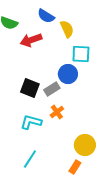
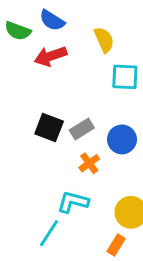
blue semicircle: (46, 16) -> (52, 20), moved
blue circle: (68, 74) -> (122, 139), moved
cyan L-shape: (31, 122) -> (73, 202), moved

